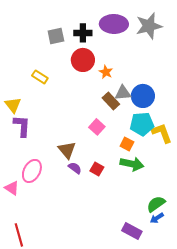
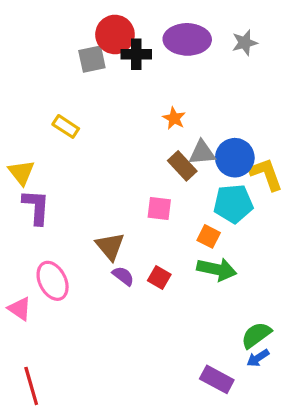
gray star: (149, 26) -> (245, 43), size x0.6
red circle: (83, 60) -> (115, 34), moved
pink square: (97, 127) -> (159, 209), turned -35
yellow L-shape: (162, 133) -> (266, 174), moved
pink ellipse: (32, 171) -> (53, 281), turned -55

